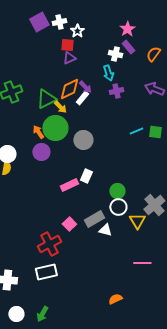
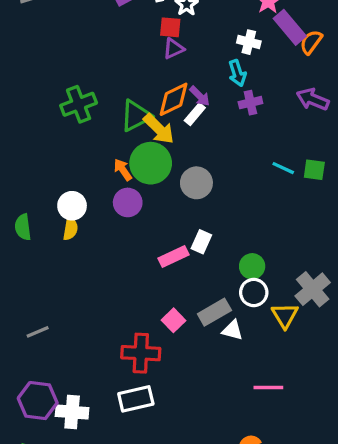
purple rectangle: (128, 47) -> (290, 27), moved, size x1.5
yellow arrow: (60, 107) -> (159, 129), size x1.5
cyan line: (136, 131) -> (283, 168), turned 48
red cross: (49, 244) -> (141, 353), turned 30
pink line: (142, 263) -> (268, 387), moved

